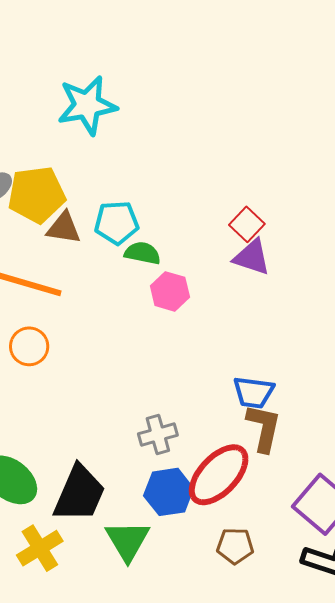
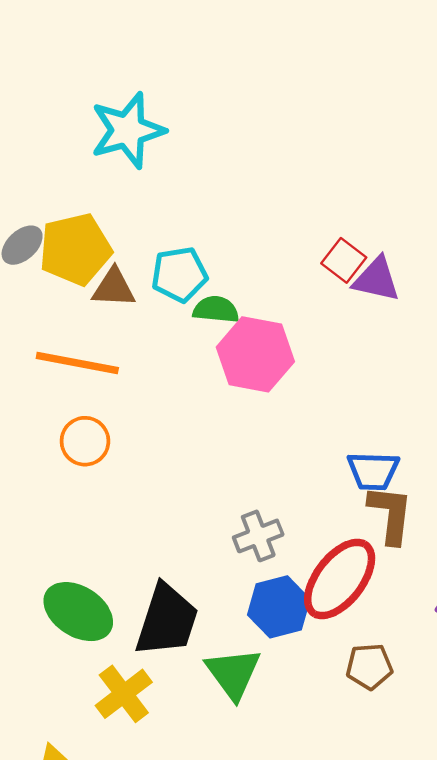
purple triangle: (252, 257) -> (376, 279), moved
pink hexagon: (170, 291) -> (255, 354), size x1.5

